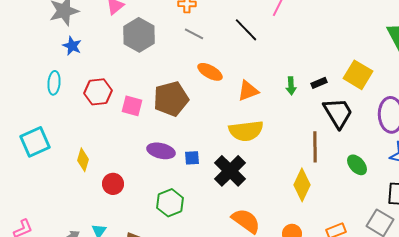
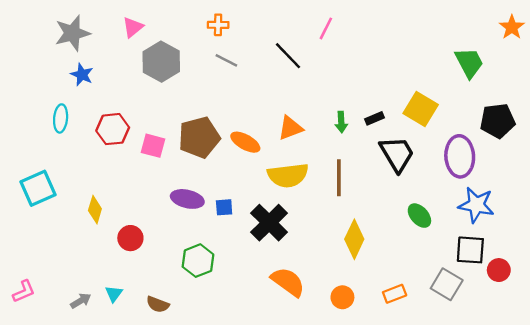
orange ellipse: (210, 72) -> (245, 142), moved
brown line: (315, 147) -> (339, 178), moved

